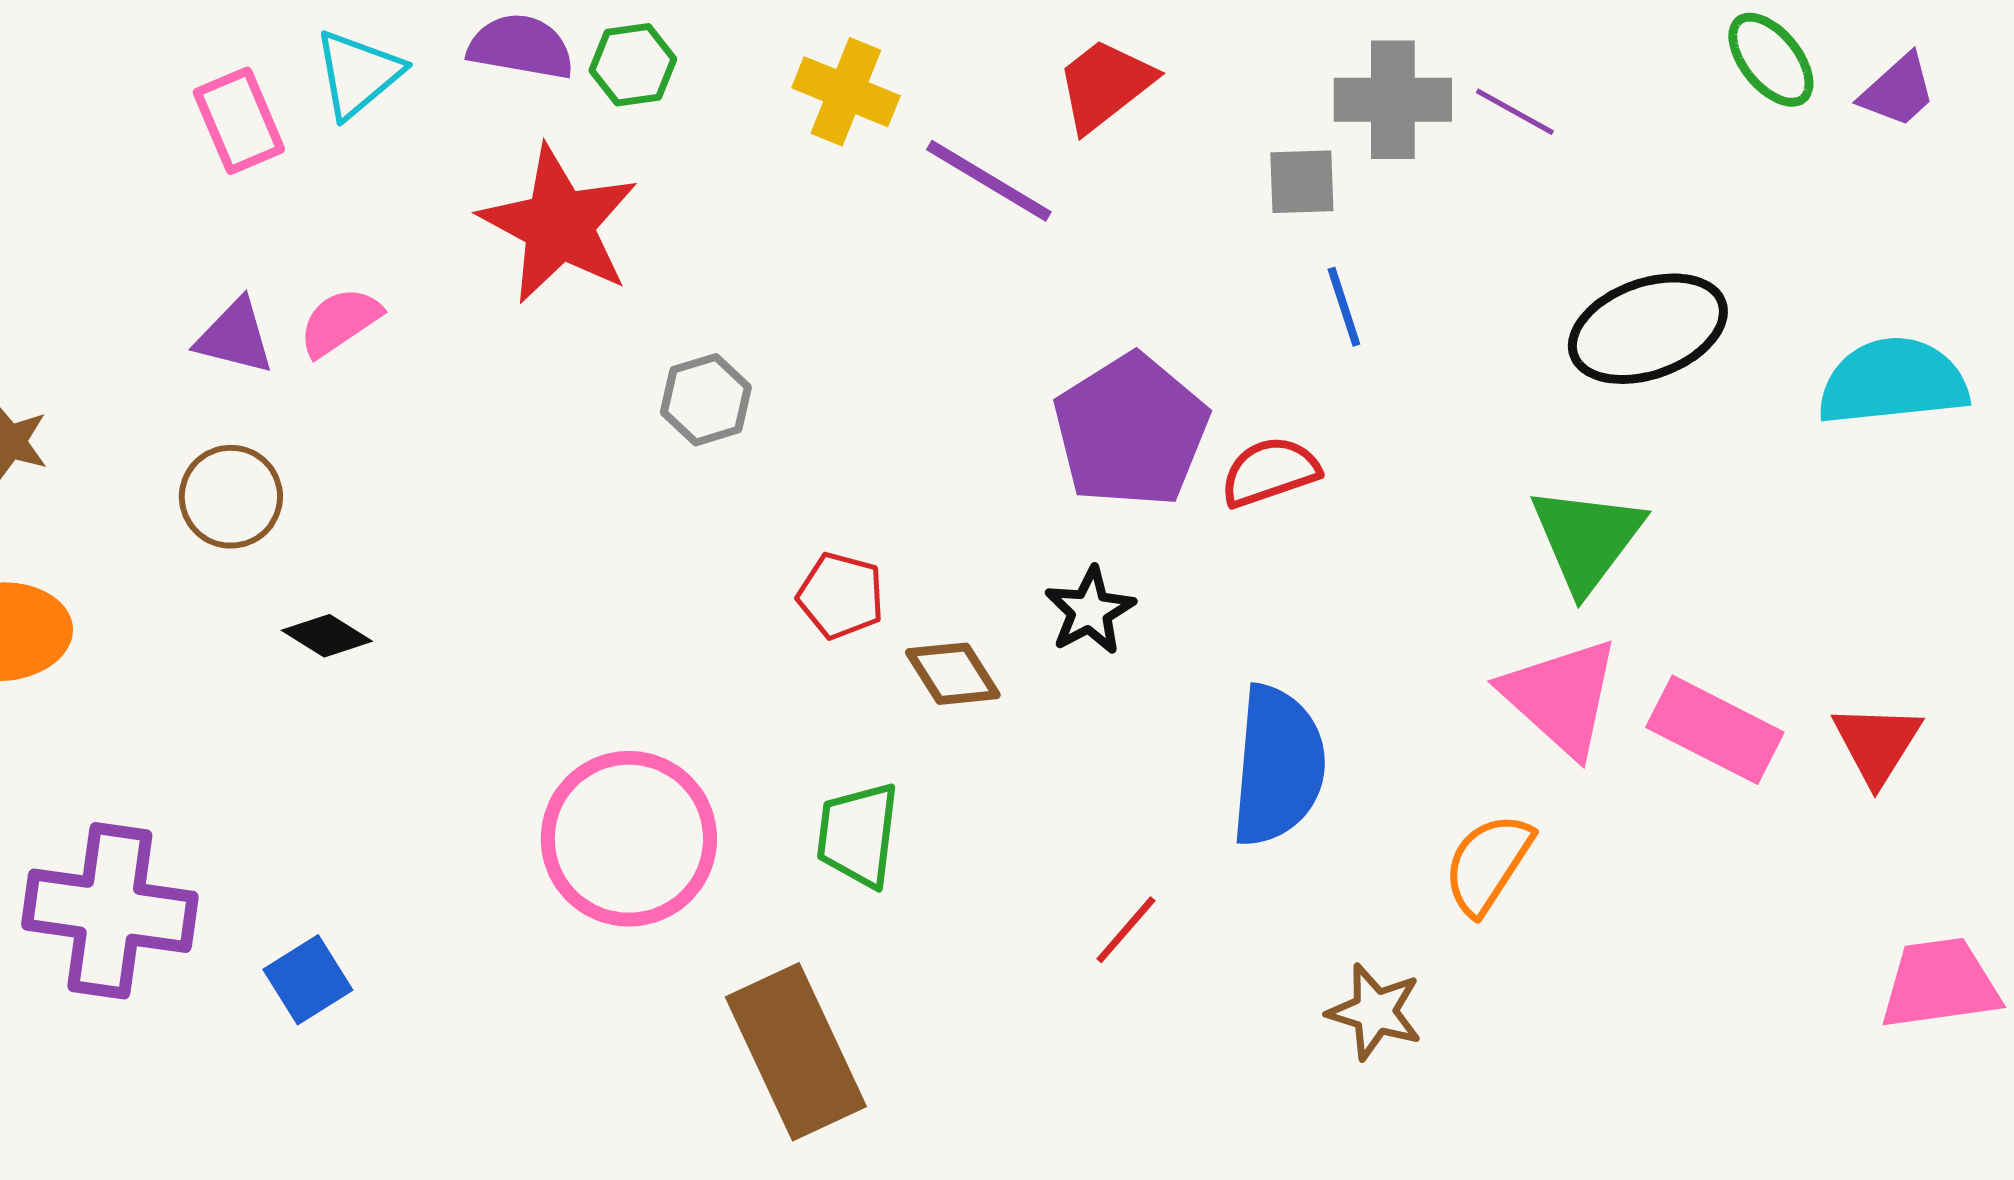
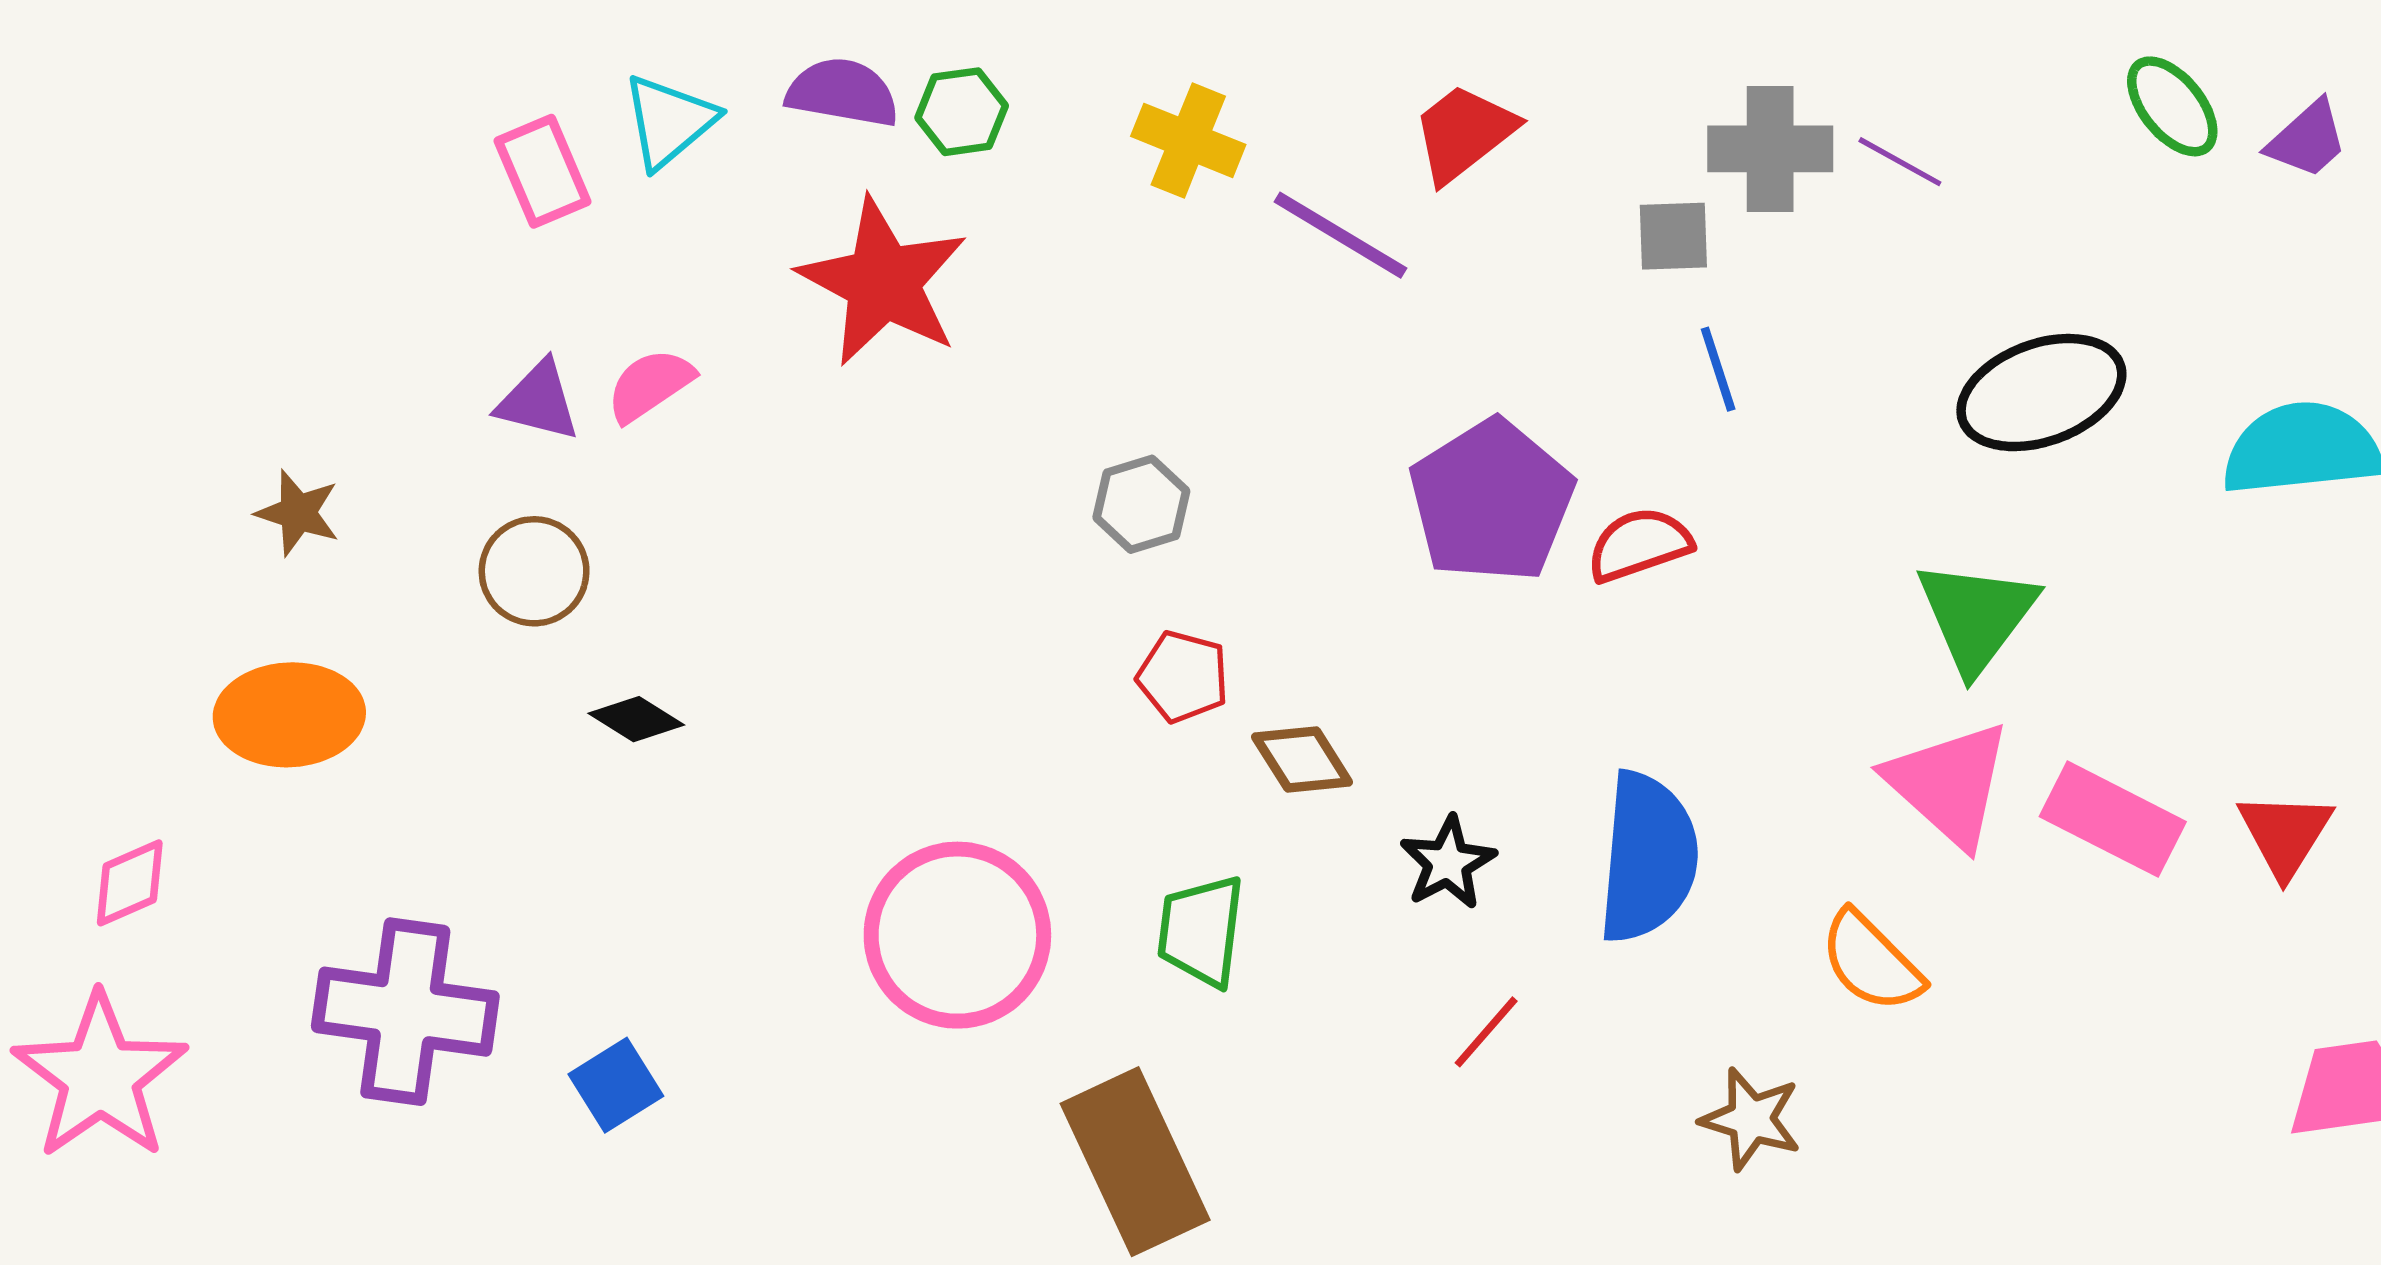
gray hexagon: (706, 400) -> (1141, 504), moved
black star: (1090, 611) -> (1448, 863), moved
orange semicircle: (1488, 864) -> (1871, 962), turned -78

